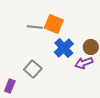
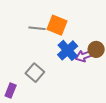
purple arrow: (84, 63) -> (84, 56), moved

